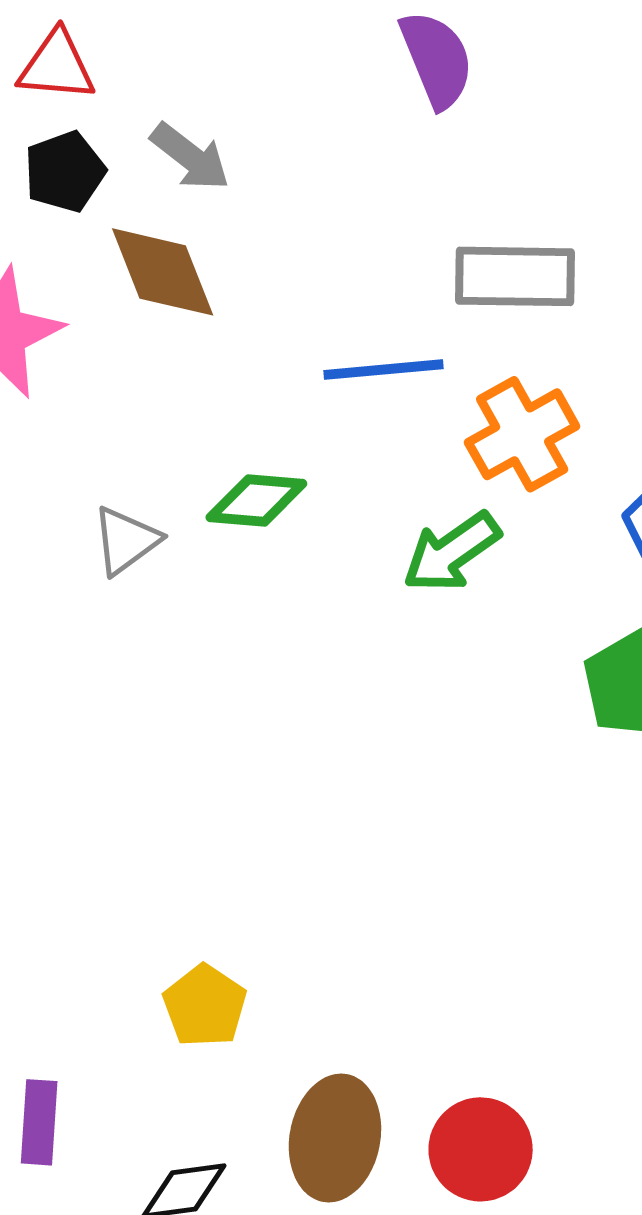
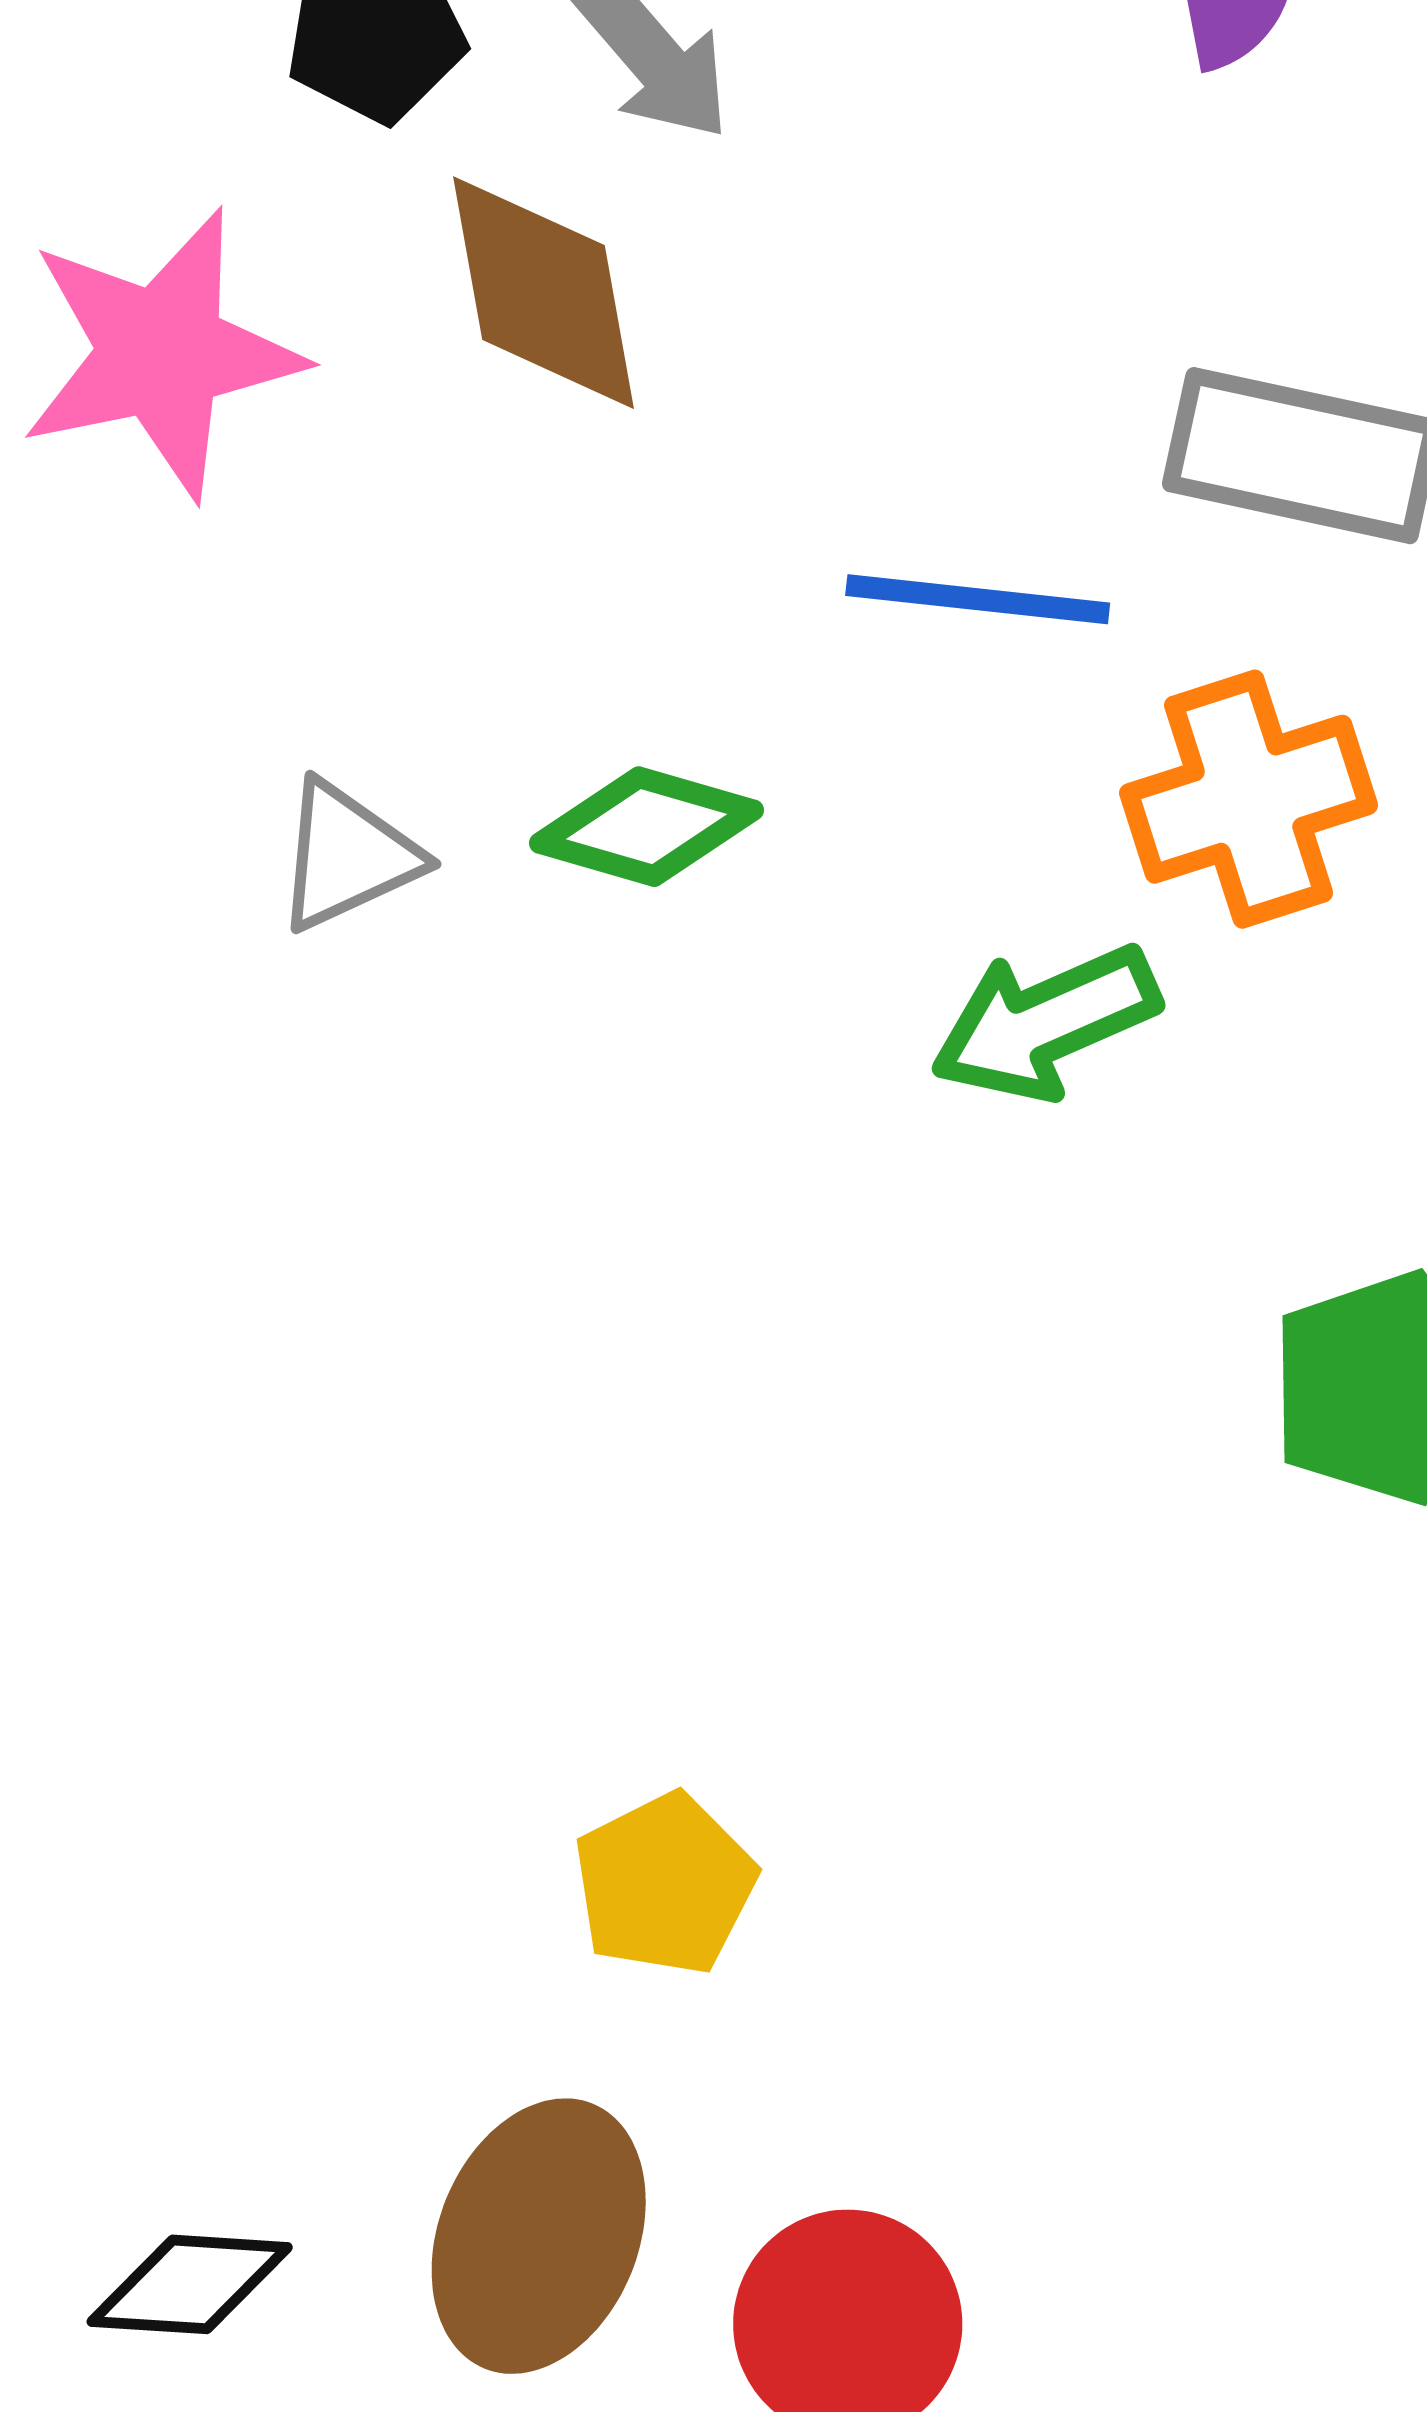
yellow pentagon: (205, 1006) -> (665, 1884), moved

